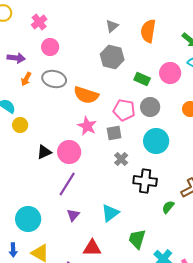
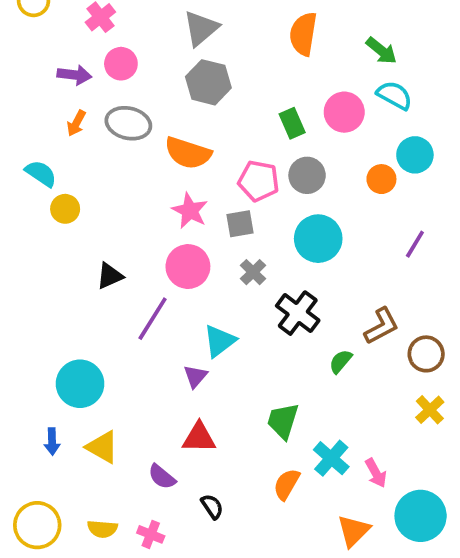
gray triangle: (112, 26) -> (201, 28), moved, size x1.5
gray hexagon: (112, 57) -> (208, 82), moved
purple arrow: (16, 58) -> (74, 75), moved
green rectangle: (142, 79) -> (292, 123), turned 42
black triangle: (44, 152) -> (110, 276), moved
pink circle: (69, 152) -> (188, 267), moved
black cross: (145, 181) -> (298, 313), turned 30
cyan triangle: (110, 213) -> (220, 341), moved
purple triangle: (73, 215) -> (195, 376), moved

